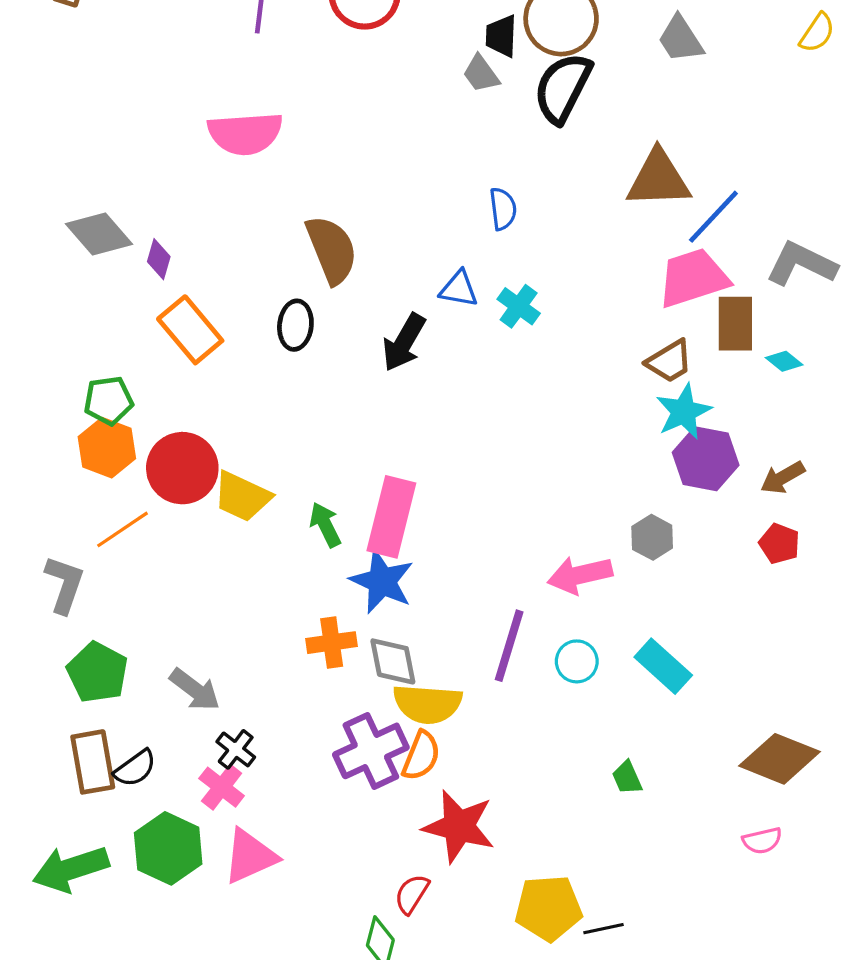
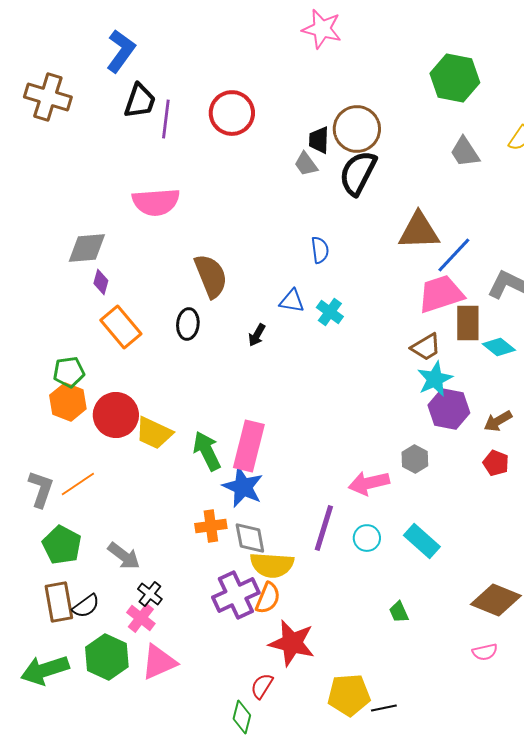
gray trapezoid: (680, 39) -> (465, 152), moved
gray diamond: (99, 234) -> (87, 248), moved, turned -54
black arrow: (404, 342) -> (257, 335), size x0.6
cyan diamond: (784, 361) -> (499, 347), size x1.4
green arrow: (325, 525) -> (207, 451), size x1.4
orange line: (123, 529) -> (78, 484), moved

